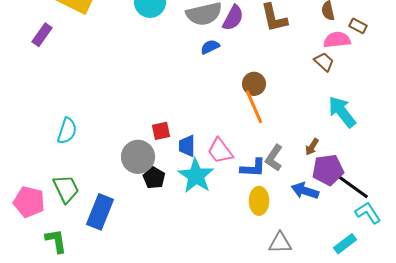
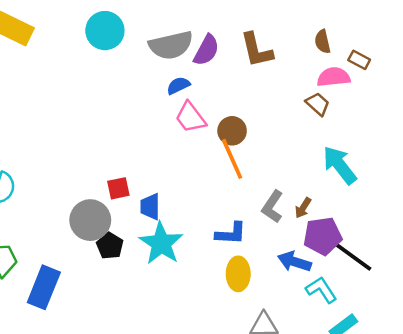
pink trapezoid: (220, 151) -> (191, 117), moved
gray L-shape: (274, 158) -> (272, 207), moved
cyan L-shape: (368, 213) -> (321, 290), moved

